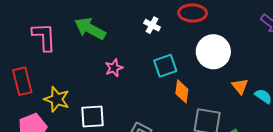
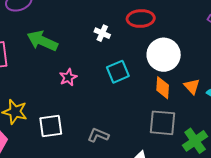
orange diamond: (182, 91) -> (163, 88), moved

